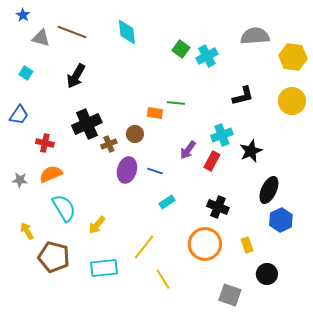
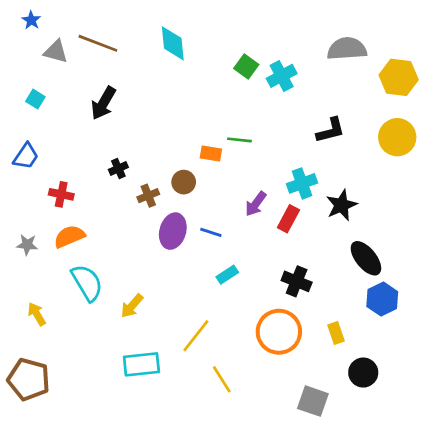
black cross: (87, 124) -> (118, 168), size x0.5
black ellipse: (269, 190) -> (366, 258), turned -64
brown pentagon: (54, 257) -> (29, 379), moved

